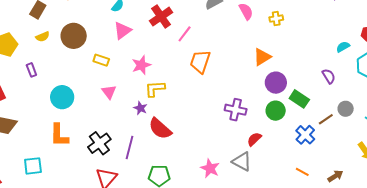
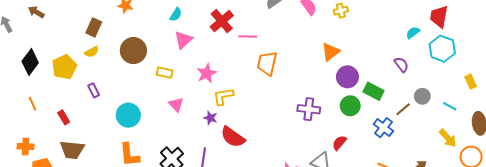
pink line: (185, 34) -> (248, 37), turned 60
yellow semicircle: (43, 37) -> (92, 52), moved
red semicircle: (254, 139) -> (339, 143), moved

